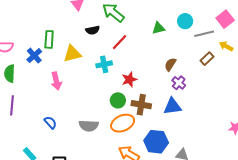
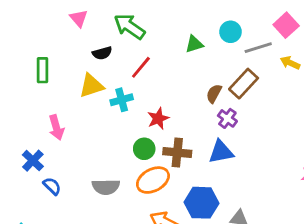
yellow triangle: (72, 54) -> (91, 86), moved
blue cross: (34, 56) -> (33, 161), moved
brown rectangle: (207, 59) -> (244, 84), moved, size x1.5

